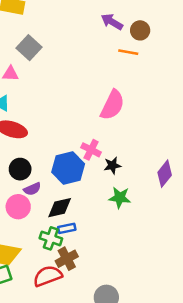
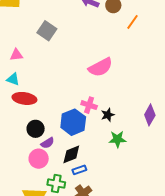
gray square: (29, 48) -> (47, 31), moved
orange line: (128, 52) -> (132, 22), moved, turned -56
pink semicircle: (112, 105) -> (100, 67), turned 45
green cross: (51, 238) -> (56, 183), moved

